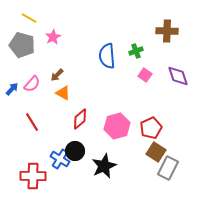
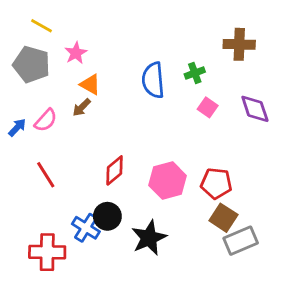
orange triangle: (63, 93) -> (90, 84), moved
red pentagon: (151, 128) -> (216, 183), turned 30
gray rectangle: (168, 168) -> (241, 241), turned 40

